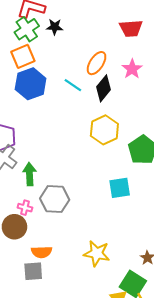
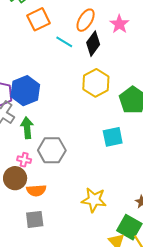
orange square: (23, 56) -> (39, 19), moved
blue hexagon: (31, 84) -> (25, 91), moved
orange semicircle: (42, 252) -> (36, 190), moved

